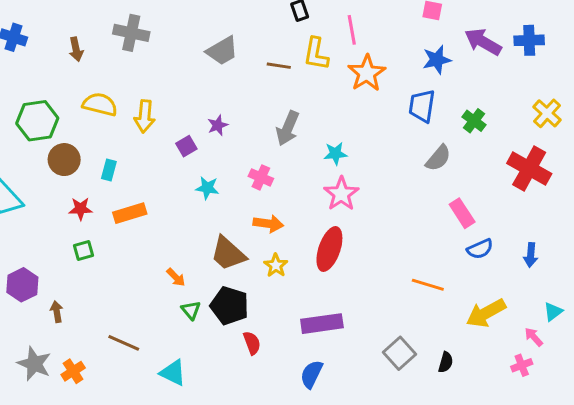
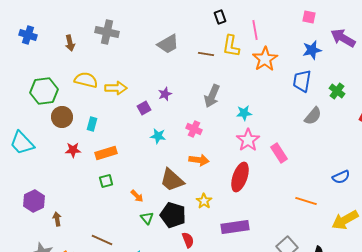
yellow arrow: (145, 116) -> (116, 88), turned -95
pink rectangle: (462, 213) -> (279, 153), moved
green square: (84, 250) -> (106, 181), moved
yellow star: (276, 265) -> (204, 201), moved

